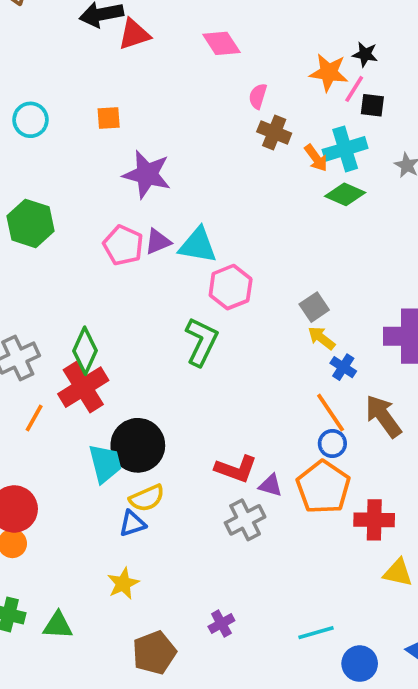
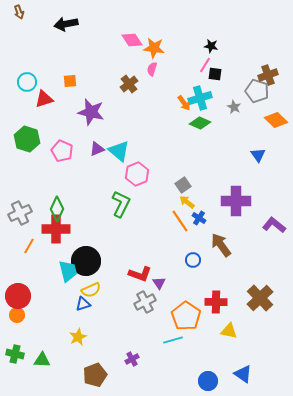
red triangle: (134, 34) -> (44, 99), moved
orange star: (329, 73) -> (154, 48), moved
brown cross: (274, 133) -> (129, 84), moved, turned 30
pink pentagon: (123, 245) -> (62, 151), moved
cyan triangle: (198, 245) -> (119, 151), turned 30
red cross: (83, 387) -> (56, 229), turned 32
orange line: (331, 413) -> (180, 221), moved
purple triangle: (271, 485) -> (159, 283), turned 40
orange pentagon: (323, 487) -> (186, 316), moved
cyan line: (316, 633) -> (173, 340), moved

